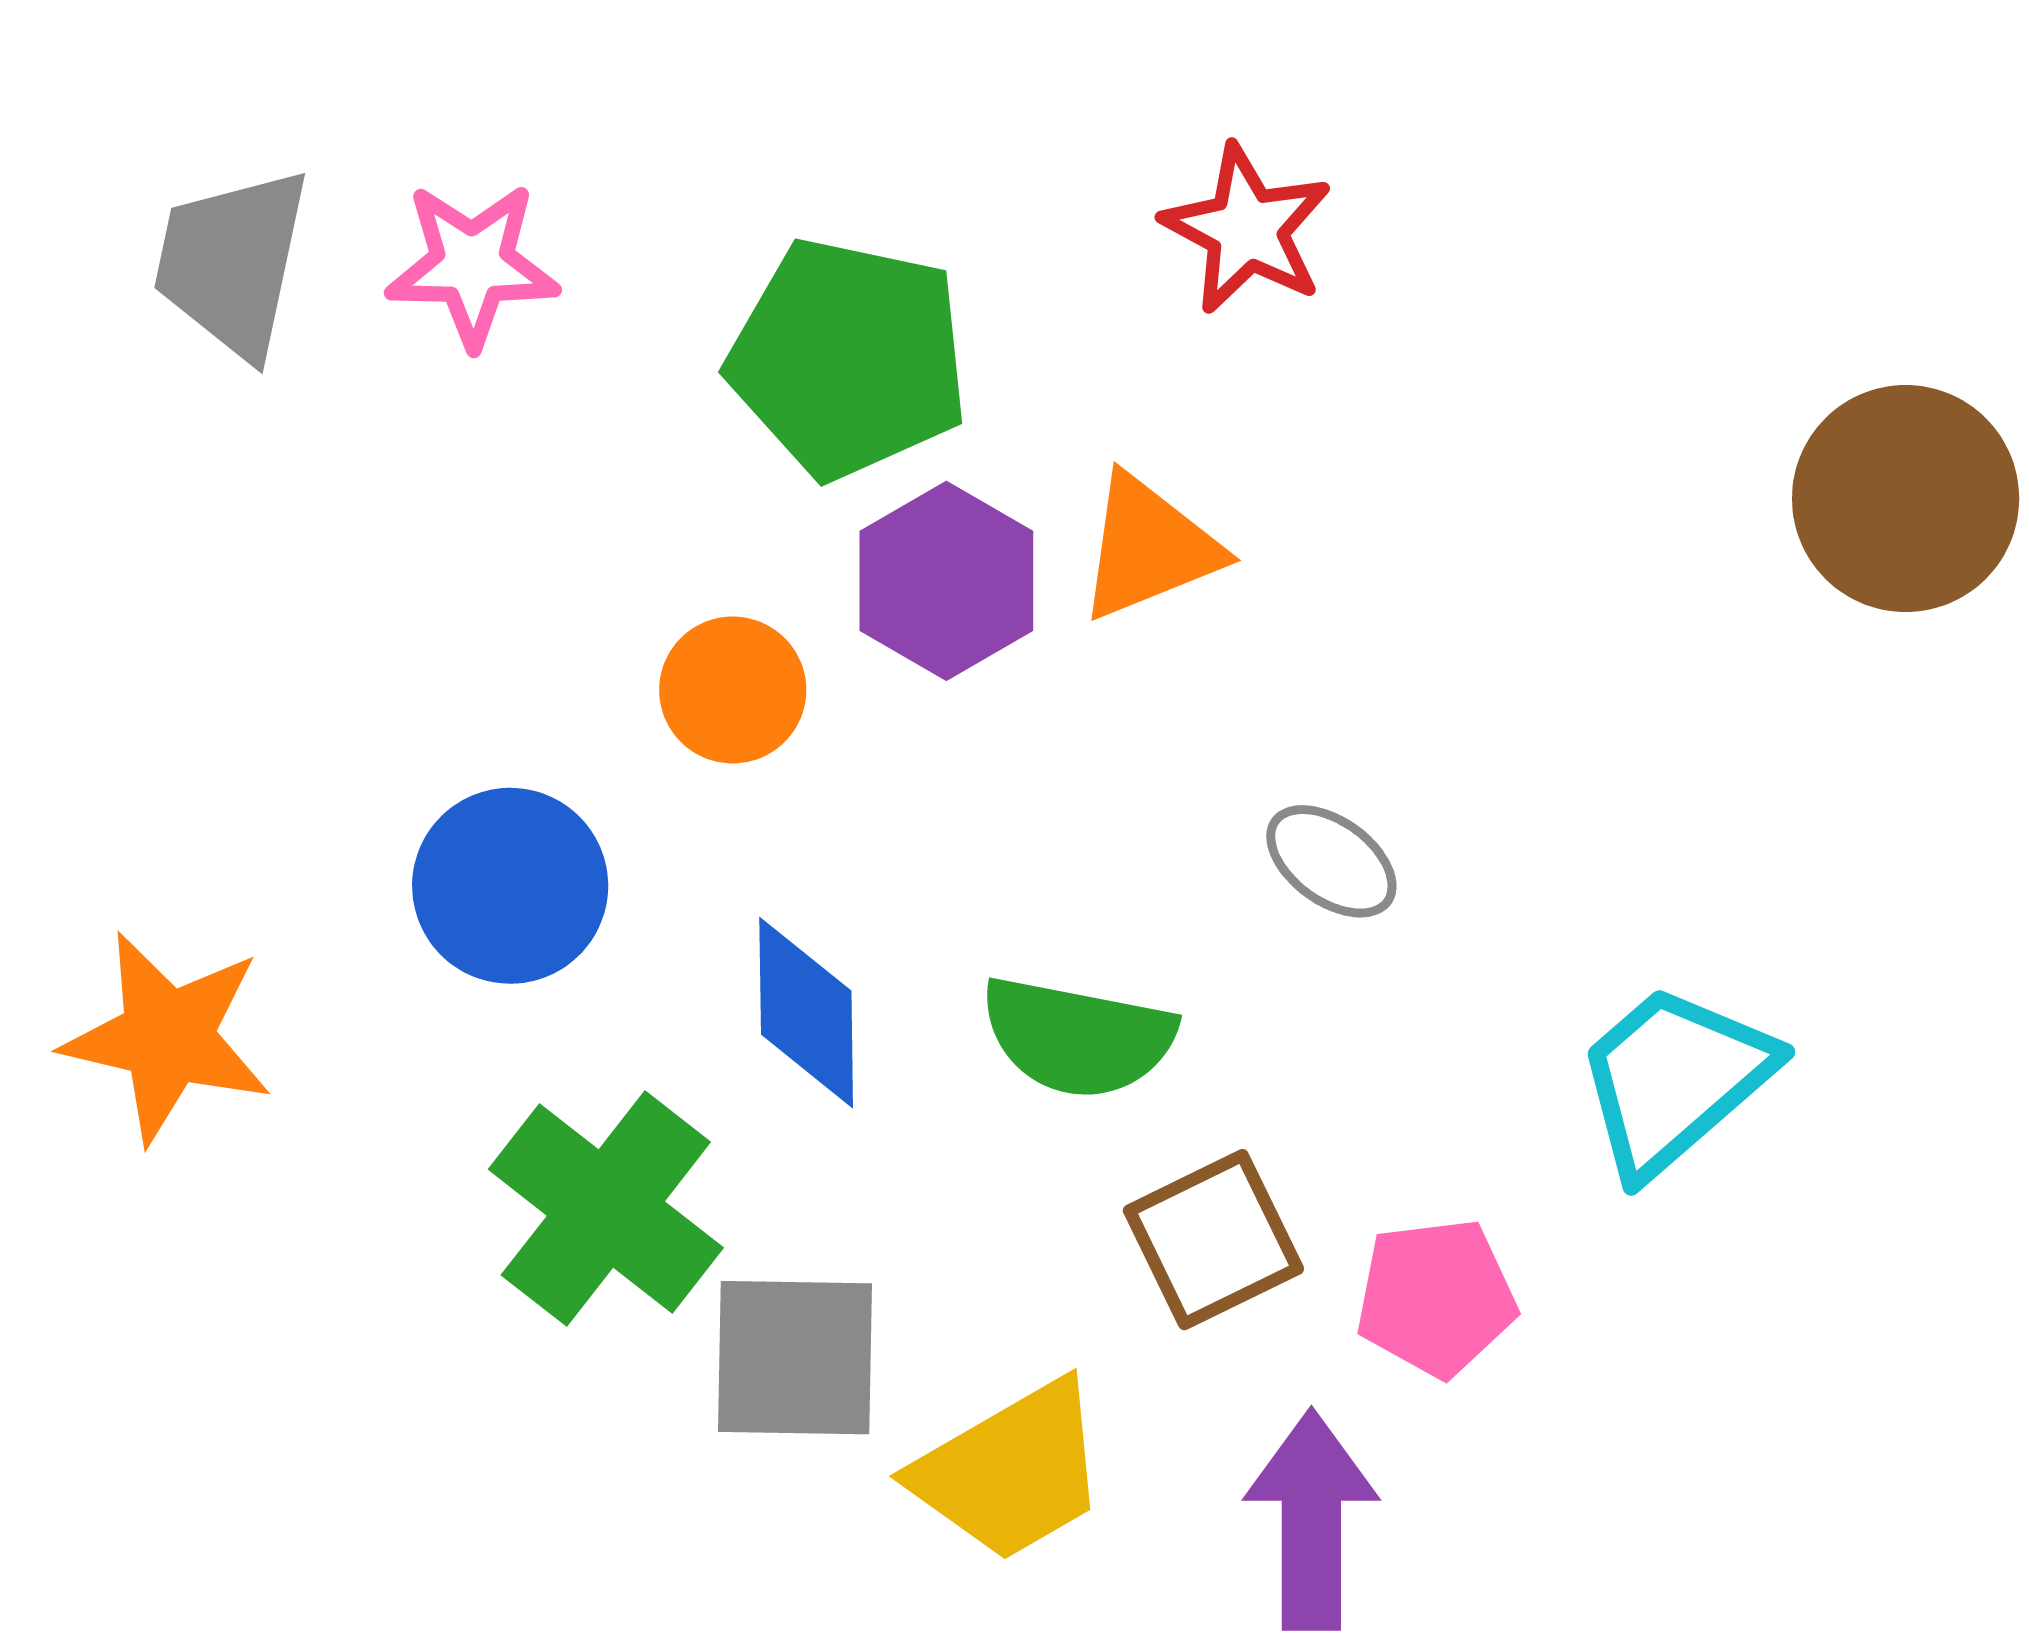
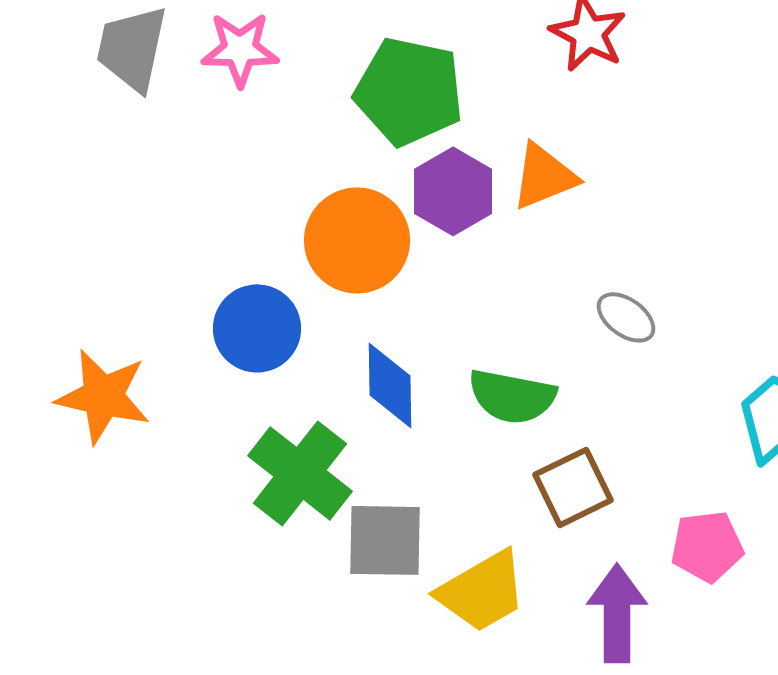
orange circle: (733, 690) -> (357, 240), size x1.6
pink pentagon: (1436, 1298) -> (707, 546), moved

